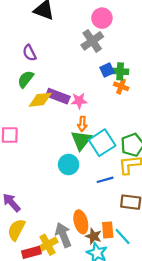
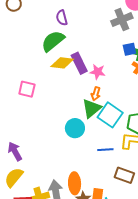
green semicircle: (26, 79) -> (53, 41), size x1.4
purple rectangle: (58, 96) -> (79, 63), turned 30
cyan square: (102, 143) -> (110, 115), turned -35

